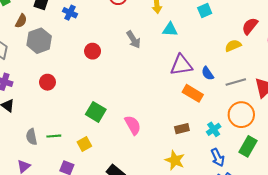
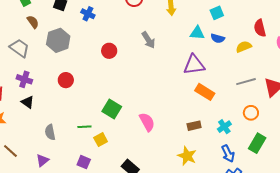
brown semicircle: (21, 21) -> (33, 22), moved, turned -64
red semicircle: (250, 26) -> (260, 28), turned -54
cyan triangle: (170, 29) -> (197, 33), moved
blue semicircle: (208, 73) -> (218, 38), moved, turned -40
orange circle: (241, 115) -> (251, 113), size x0.6
green line: (54, 136) -> (84, 127), moved

